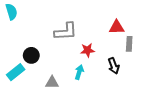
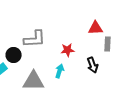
gray L-shape: (66, 31) -> (35, 39), moved
gray triangle: (52, 82) -> (34, 81), size x1.6

